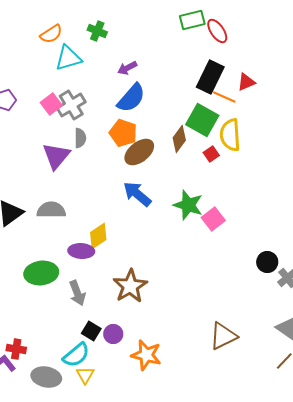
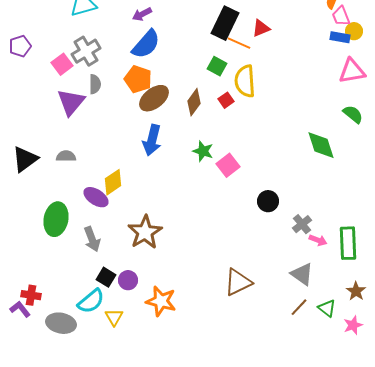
pink square: (51, 104) -> (62, 64), moved
green square: (202, 120) -> (217, 66), size x0.6
brown diamond: (179, 139) -> (194, 102), moved
blue arrow: (137, 194) -> (152, 140), turned -116
green star: (188, 205) -> (203, 151), size x0.7
gray semicircle: (51, 210) -> (66, 156), size x0.7
purple ellipse: (81, 251) -> (96, 197), turned 30
black circle: (267, 262) -> (268, 201), moved
green ellipse: (41, 273) -> (56, 219), turned -72
yellow triangle: (85, 375) -> (114, 317), moved

